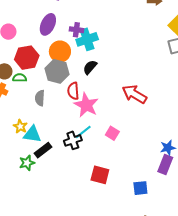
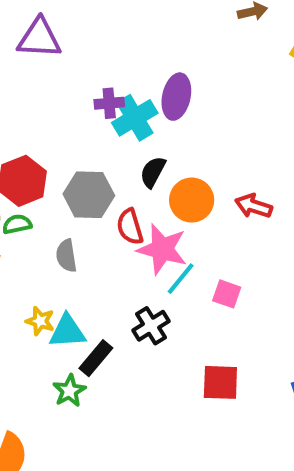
purple ellipse: (48, 24) -> (176, 97), moved
orange circle: (60, 52) -> (192, 200), moved
red arrow: (134, 94) -> (253, 206), size x0.7
cyan line: (83, 132) -> (181, 279), moved

